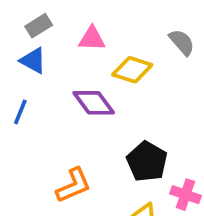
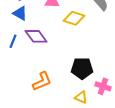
purple diamond: (94, 103) -> (36, 36), moved
black pentagon: (147, 162) -> (82, 68), turned -30

